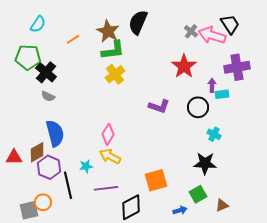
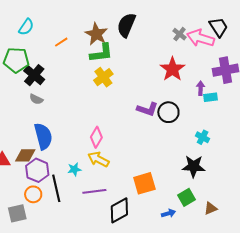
black circle: (198, 107) -> (168, 112), moved
brown diamond: (37, 152) -> (25, 155), turned 30
orange circle: (43, 202) -> (33, 194), moved

